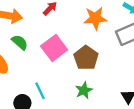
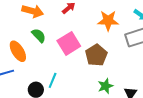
green star: (84, 90) -> (105, 86), moved
cyan line: (40, 91) -> (53, 80), turned 42

